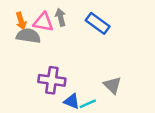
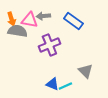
gray arrow: (61, 17) -> (43, 16), turned -80
purple cross: (52, 80) -> (49, 45), moved, turned -30

